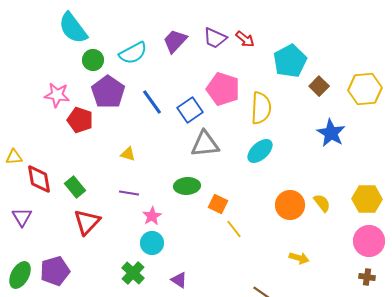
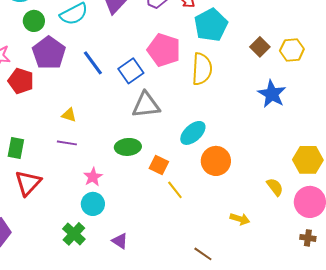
cyan pentagon: (290, 61) -> (211, 25), moved
yellow hexagon: (365, 89) -> (292, 50), moved, size x0.7
cyan ellipse: (260, 151) -> (193, 133), moved
green rectangle: (75, 187) -> (16, 148), turned 50
purple line: (129, 193) -> (67, 143), moved
yellow semicircle: (322, 203) -> (275, 187), moved
orange circle: (290, 205) -> (216, 161), moved

